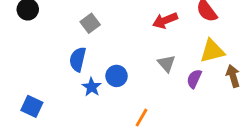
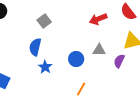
gray triangle: (166, 63) -> (99, 50), turned -48
blue circle: (117, 76) -> (76, 59), moved

